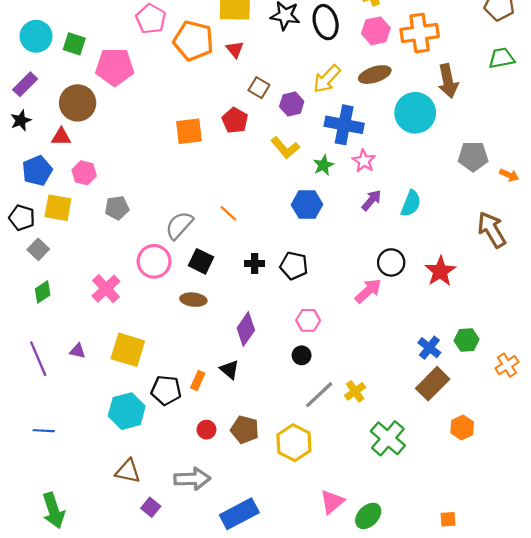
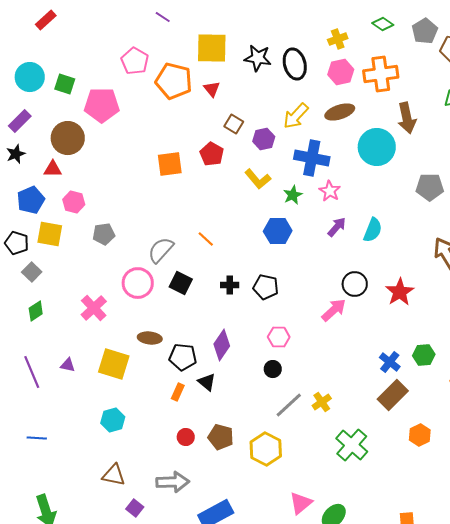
brown ellipse: (193, 300) -> (150, 338), moved
black pentagon: (166, 390) -> (183, 357), moved
cyan hexagon: (127, 411) -> (113, 420), size x0.7

